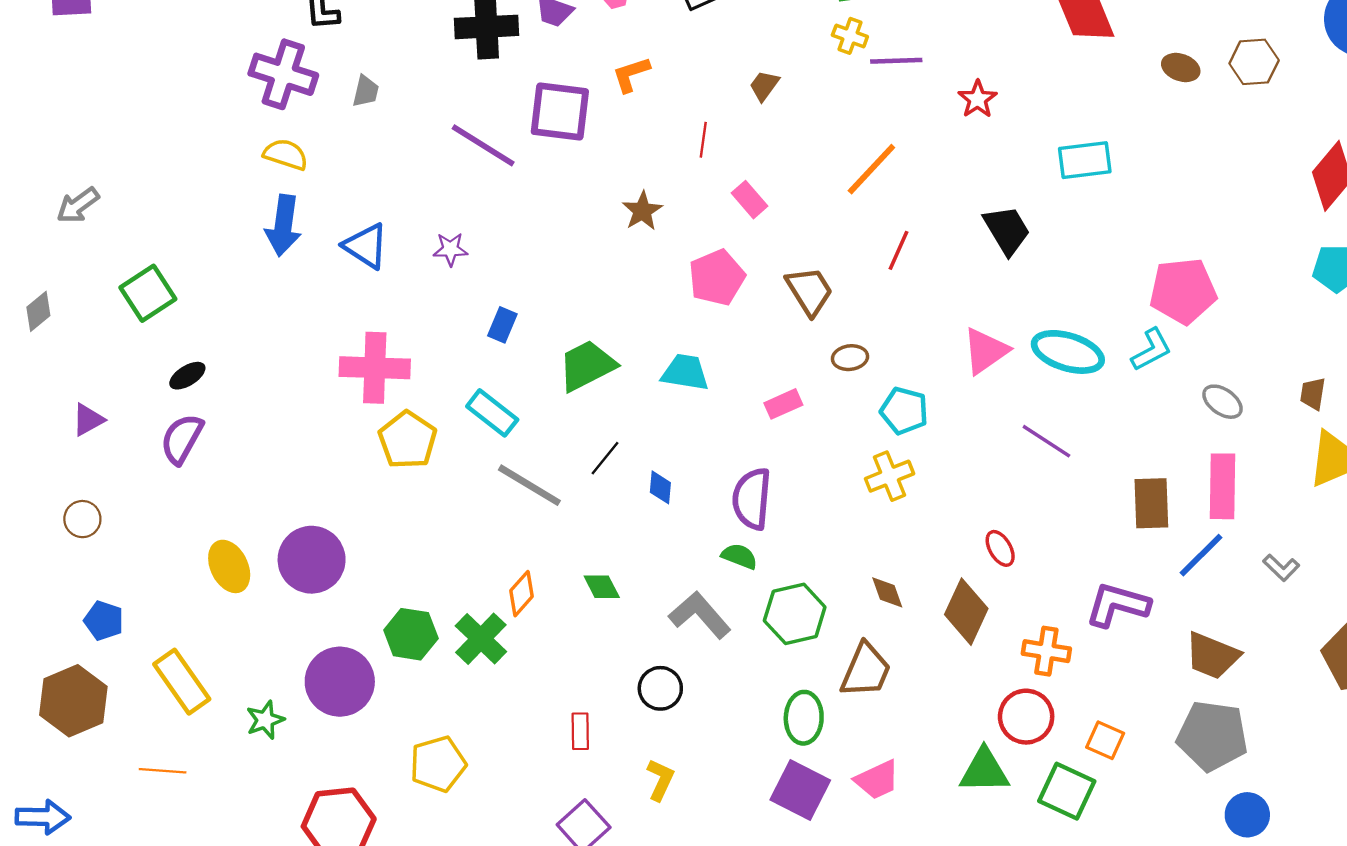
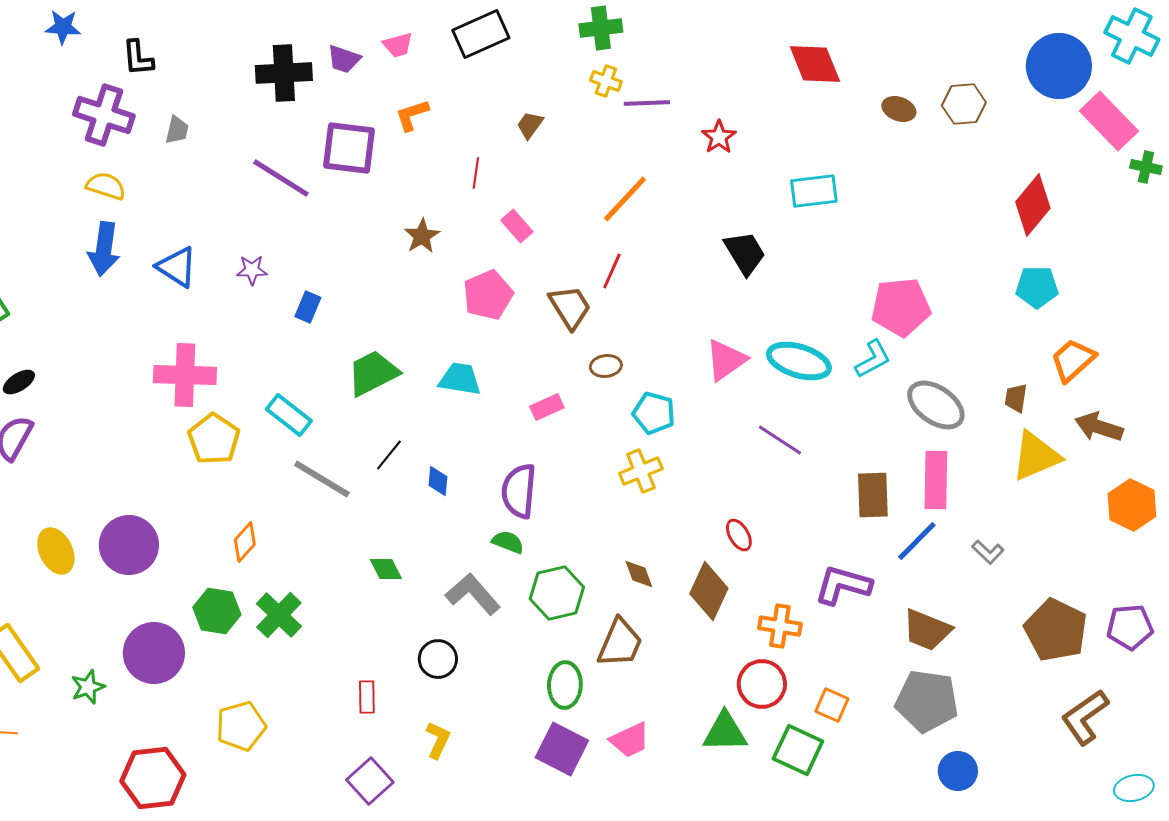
red line: (899, 250) -> (612, 271), moved
blue rectangle: (502, 325) -> (308, 307), moved
gray ellipse: (1222, 402) -> (936, 405), size x1.6
orange diamond: (522, 594) -> (245, 542), moved

